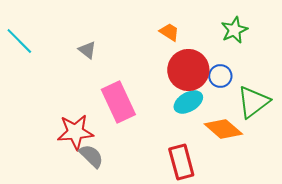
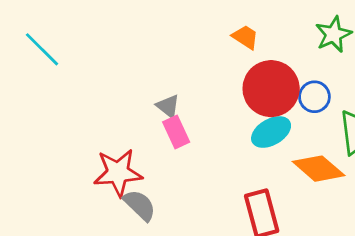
gray triangle: (87, 50) -> (168, 106), moved
pink rectangle: (118, 102) -> (176, 132), size x0.6

